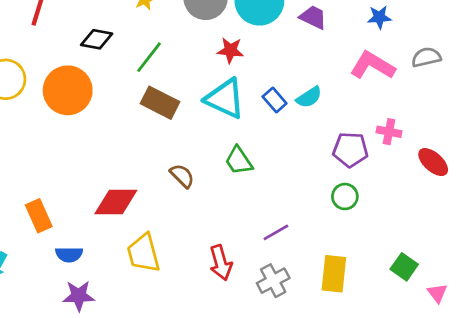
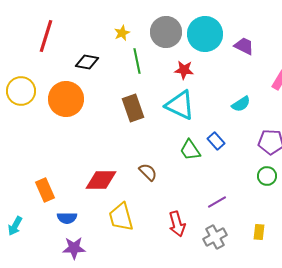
green line: (149, 57) -> (137, 61), moved, turned -50
blue rectangle: (275, 100) -> (216, 141), moved
brown rectangle: (160, 103) -> (133, 108), turned 44
brown semicircle: (182, 176) -> (148, 172), moved
yellow rectangle: (334, 274) -> (259, 232), size x0.6

